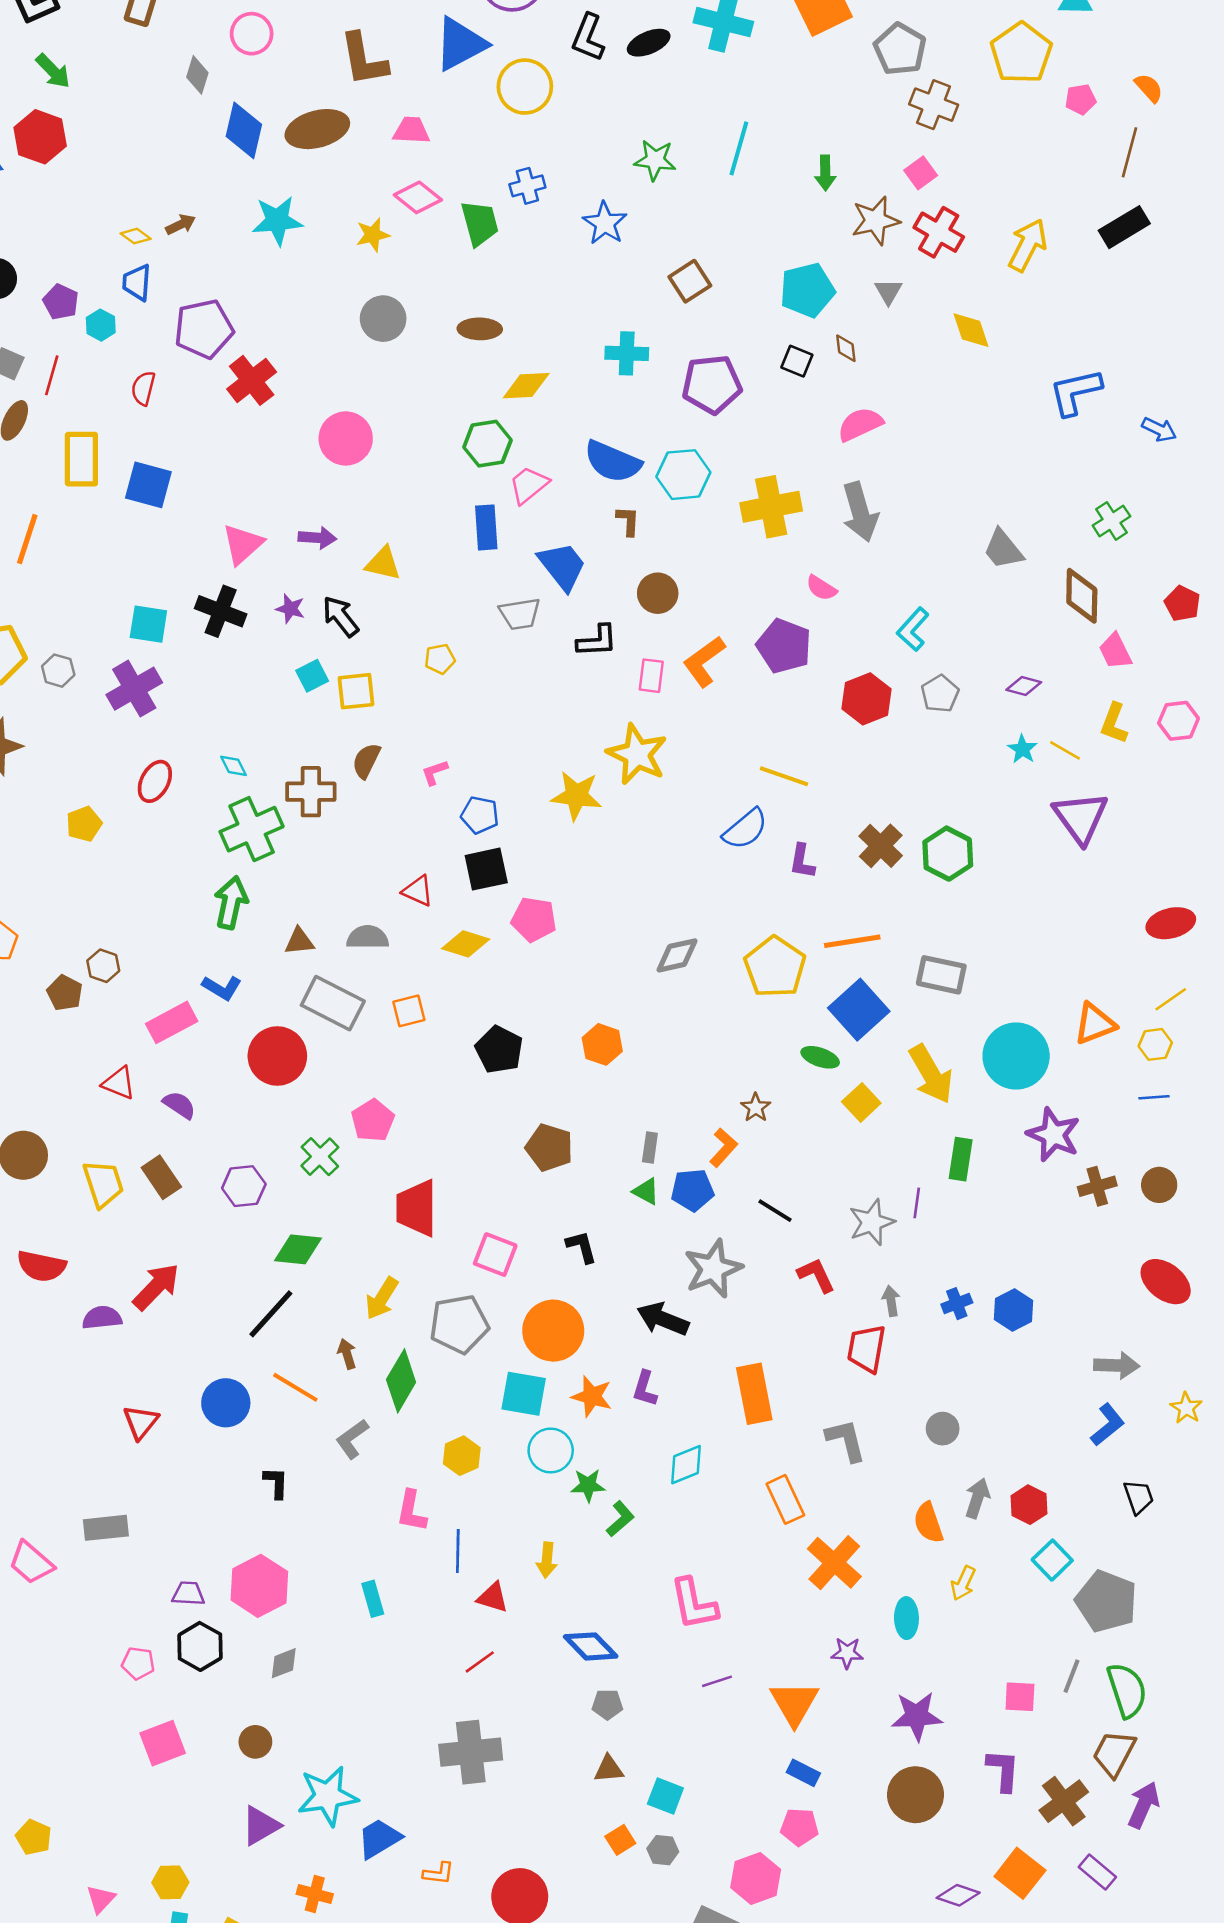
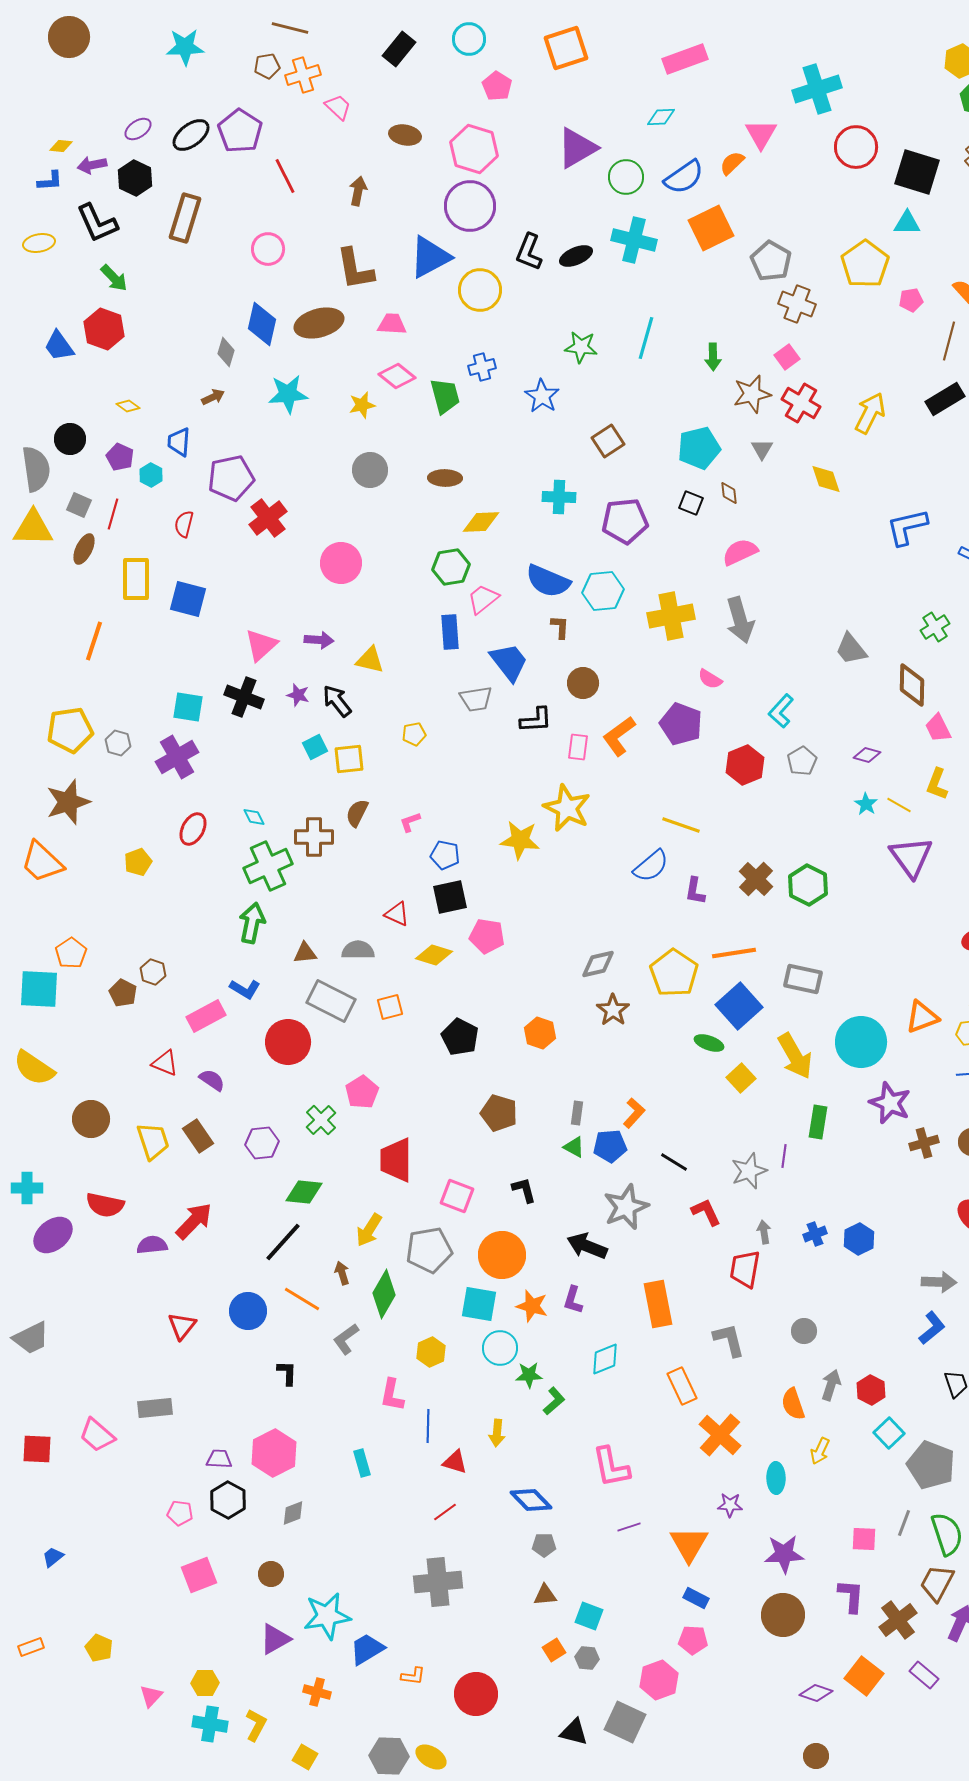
gray diamond: (197, 75) -> (226, 352), moved
yellow diamond: (136, 236) -> (128, 406), moved
brown star: (756, 1108) -> (613, 1010), moved, size x1.4

